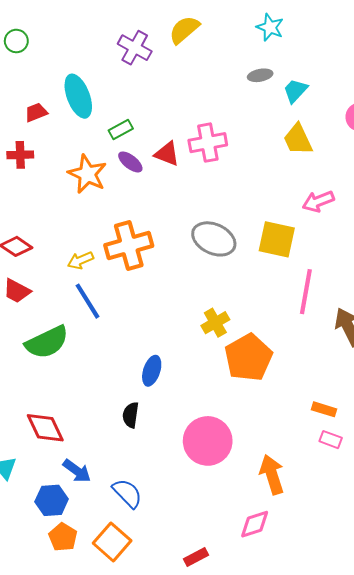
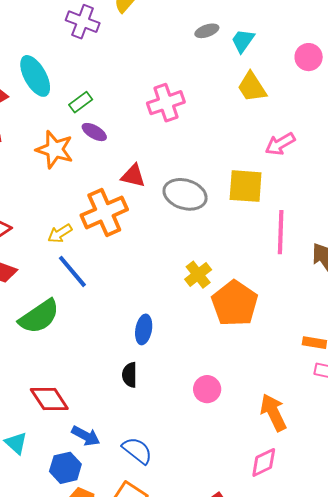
red triangle: (167, 154) -> (133, 176), moved
pink circle: (208, 441) -> (207, 389), size x0.6

